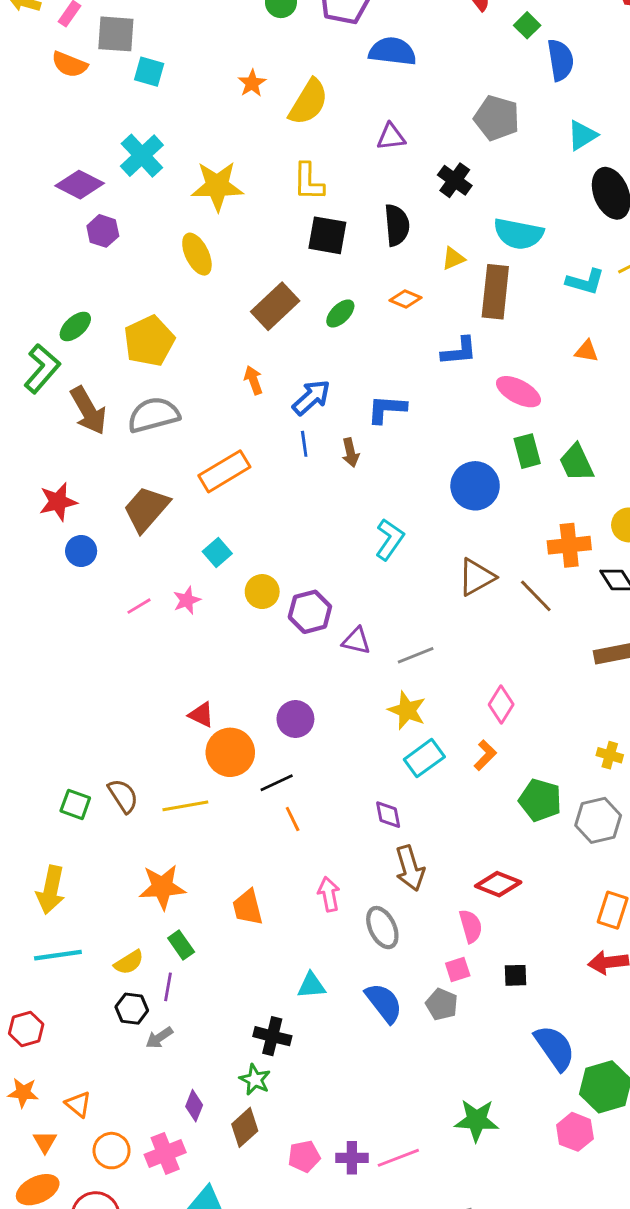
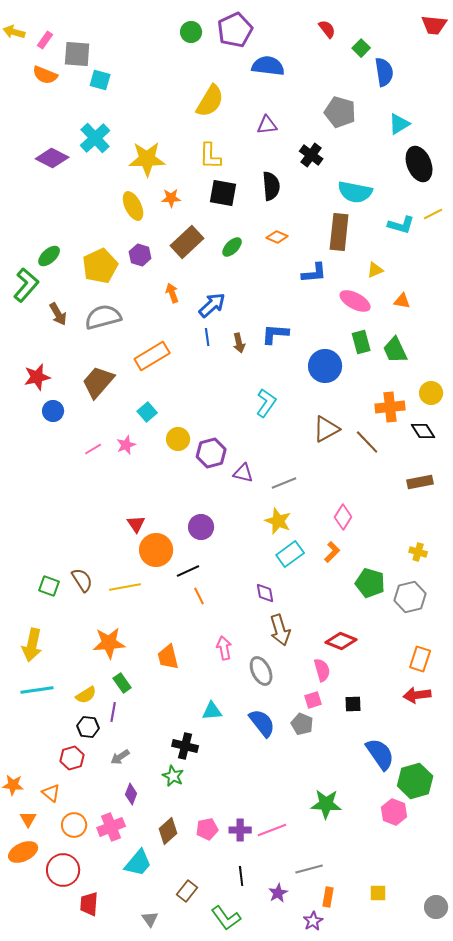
orange star: (252, 83) -> (171, 198), moved, turned 30
purple hexagon: (103, 231) -> (140, 255), moved
yellow triangle: (453, 258) -> (375, 270), moved
orange triangle: (587, 351) -> (402, 301), moved
blue L-shape: (387, 409) -> (275, 334), moved
brown arrow: (88, 411) -> (58, 314), size x0.7
red triangle: (201, 715) -> (136, 524), turned 30
red hexagon: (26, 1029) -> (72, 758), moved
gray arrow: (159, 1038) -> (120, 757), moved
brown diamond: (245, 1127) -> (168, 831), moved

